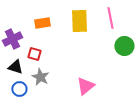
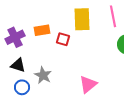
orange rectangle: (42, 23) -> (42, 30), moved
red square: (34, 54) -> (63, 39), moved

